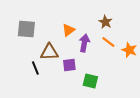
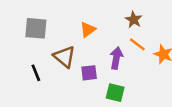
purple arrow: (84, 43) -> (116, 58), moved
brown triangle: (49, 52) -> (64, 57), turned 42
black line: (35, 68) -> (36, 73), moved

